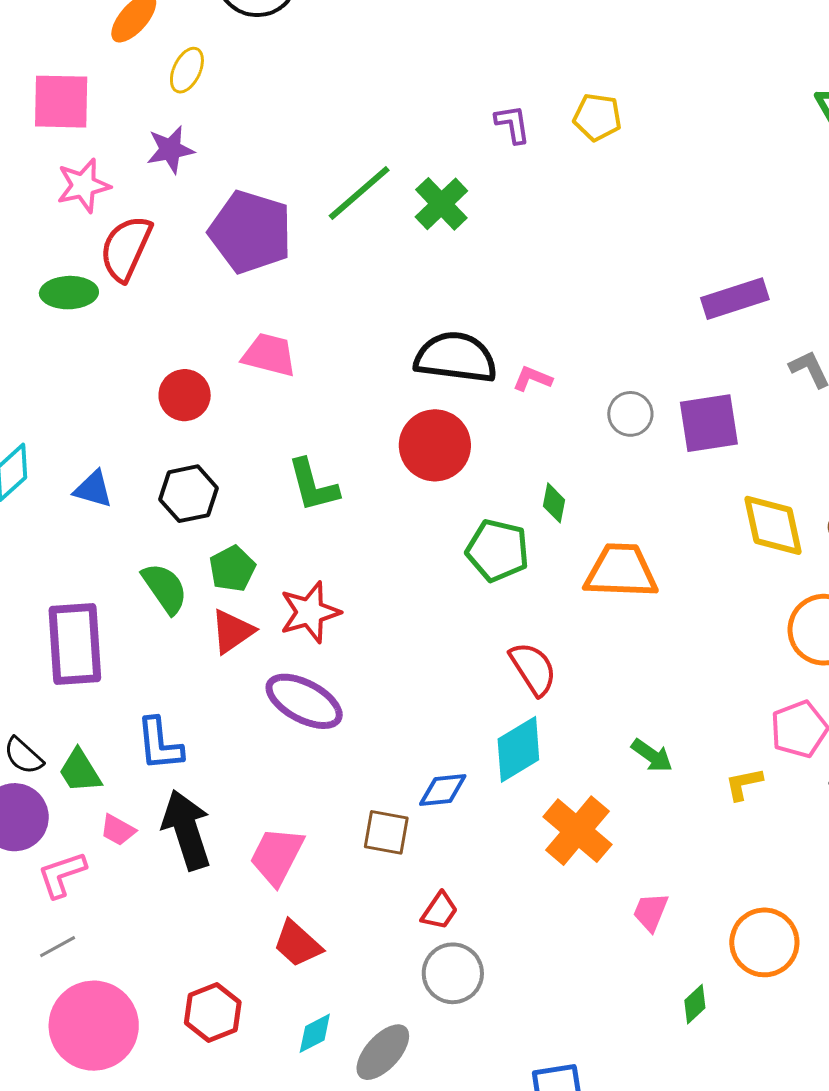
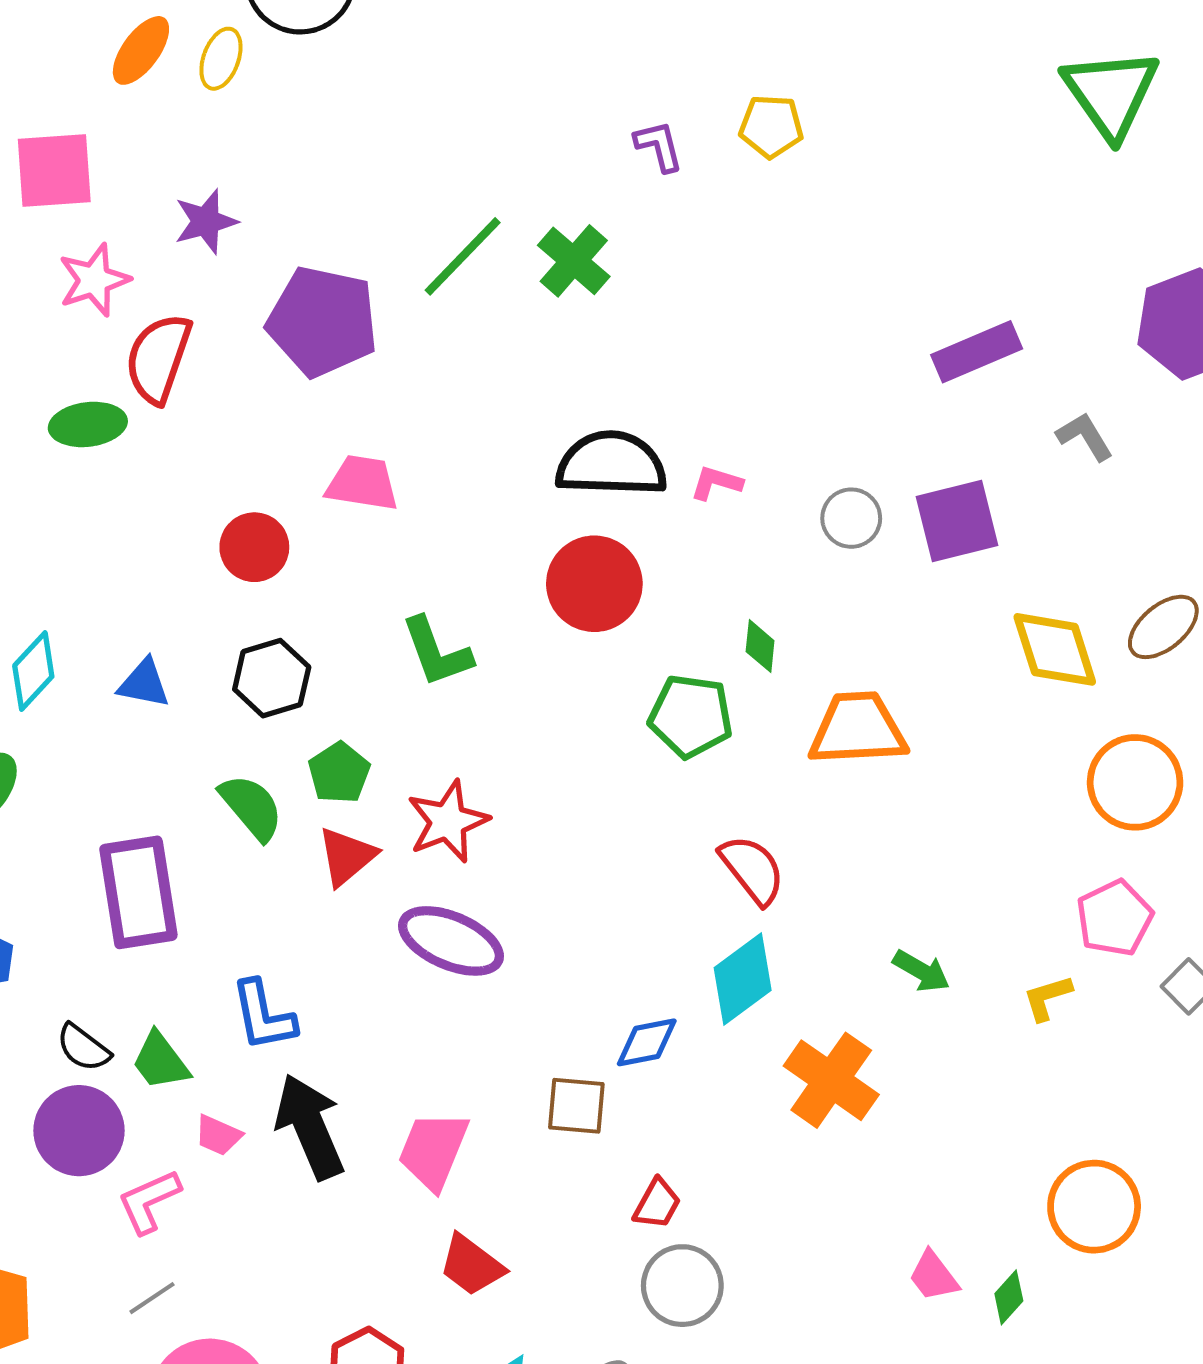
yellow ellipse: (187, 70) -> (221, 59), moved
pink trapezoid: (651, 912) -> (934, 1276), moved, turned -54

